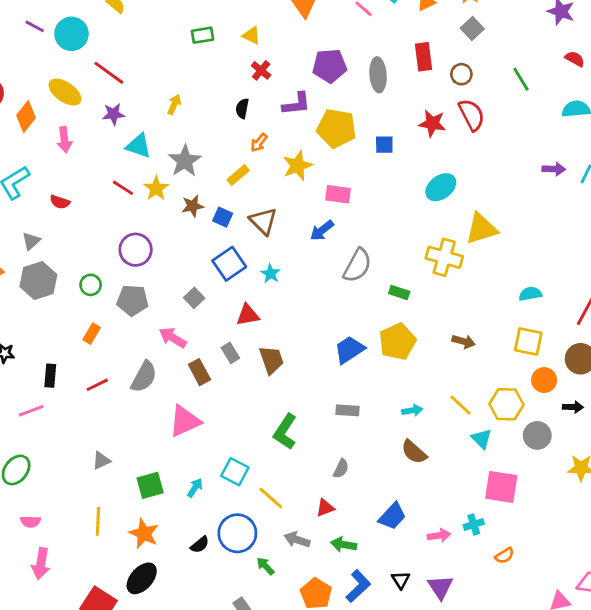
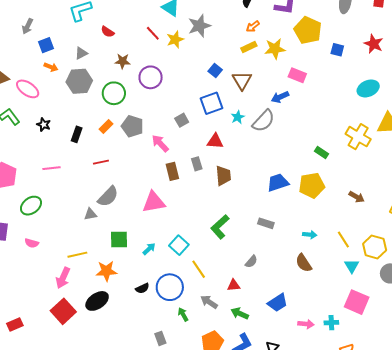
yellow rectangle: (238, 175) -> (249, 47), moved
brown star: (193, 206) -> (123, 61), moved
gray semicircle: (357, 265) -> (263, 121), moved
green circle: (91, 285) -> (114, 93), size x1.5
gray pentagon: (133, 300) -> (132, 126), moved
black rectangle: (50, 376) -> (77, 134), moved
gray semicircle: (144, 377) -> (108, 196), moved
yellow line: (98, 521) -> (77, 255), turned 60
orange star: (144, 534) -> (106, 271), turned 30
pink arrow: (41, 564) -> (63, 278), moved

